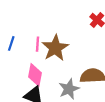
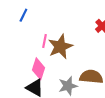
blue line: (11, 43) -> (23, 15), moved

